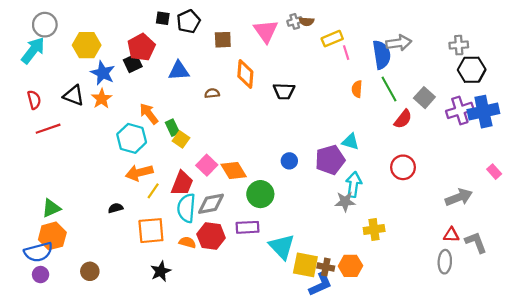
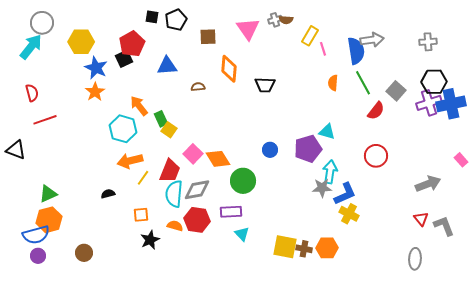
yellow rectangle: (332, 39) -> (310, 36), turned -36
black hexagon: (472, 70) -> (434, 82), moved
black triangle: (74, 95) -> (16, 150), moved
yellow cross: (374, 229) -> (349, 214), turned 36
orange square: (151, 231) -> (141, 215), size x0.6
red triangle: (451, 235) -> (421, 219), turned 49
cyan triangle: (282, 247) -> (242, 234), moved, size x0.6
gray ellipse: (445, 262) -> (415, 259), moved
black star: (161, 271) -> (150, 240), moved
blue L-shape: (320, 284) -> (345, 194), moved

